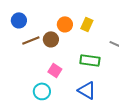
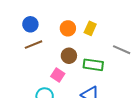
blue circle: (19, 20) -> (30, 24), moved
brown circle: (51, 39) -> (69, 56), moved

